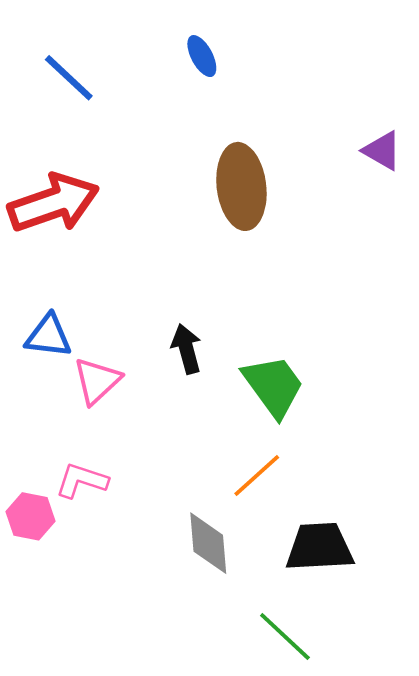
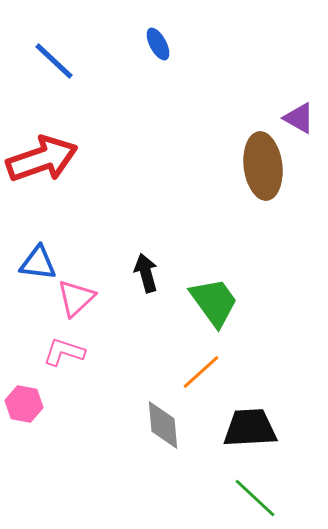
brown ellipse: (241, 186) -> (263, 166), moved
pink L-shape: (82, 481) -> (64, 352), moved
green line: (285, 637) -> (255, 498), moved

